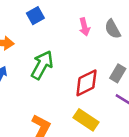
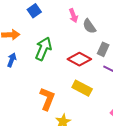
gray semicircle: (113, 29) -> (89, 26), moved
red diamond: (86, 83) -> (79, 59), turned 60

